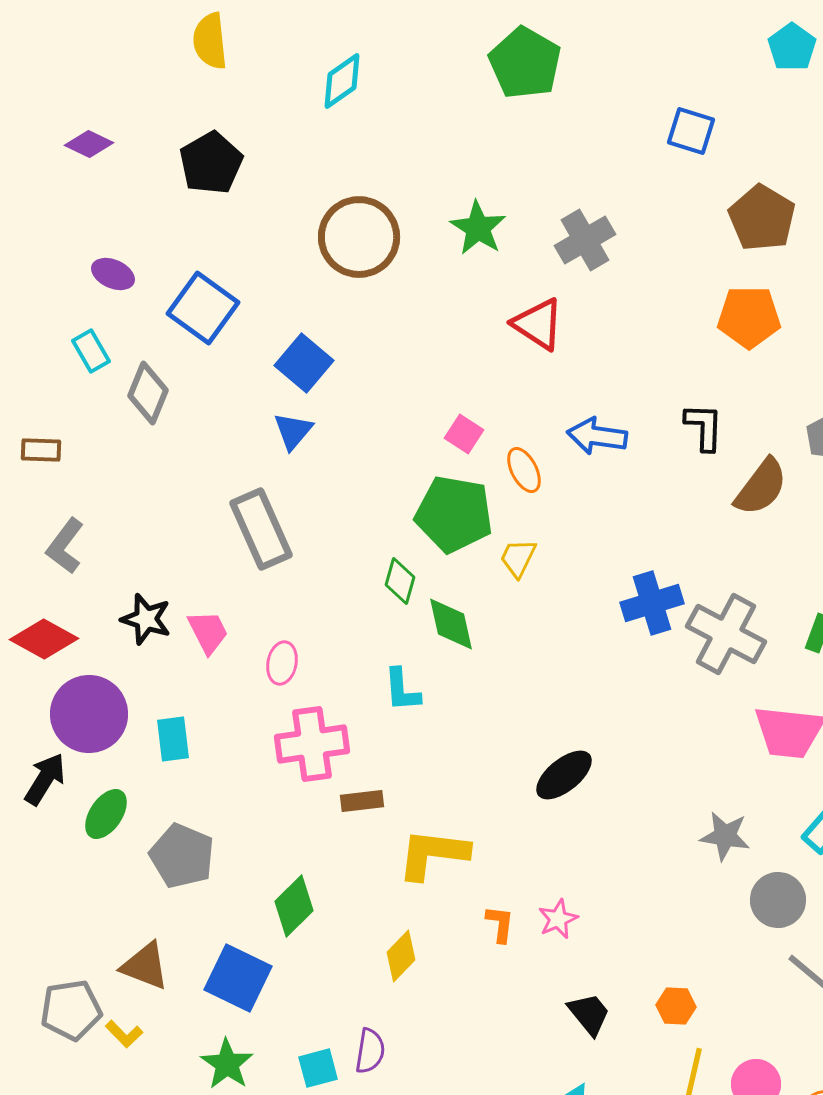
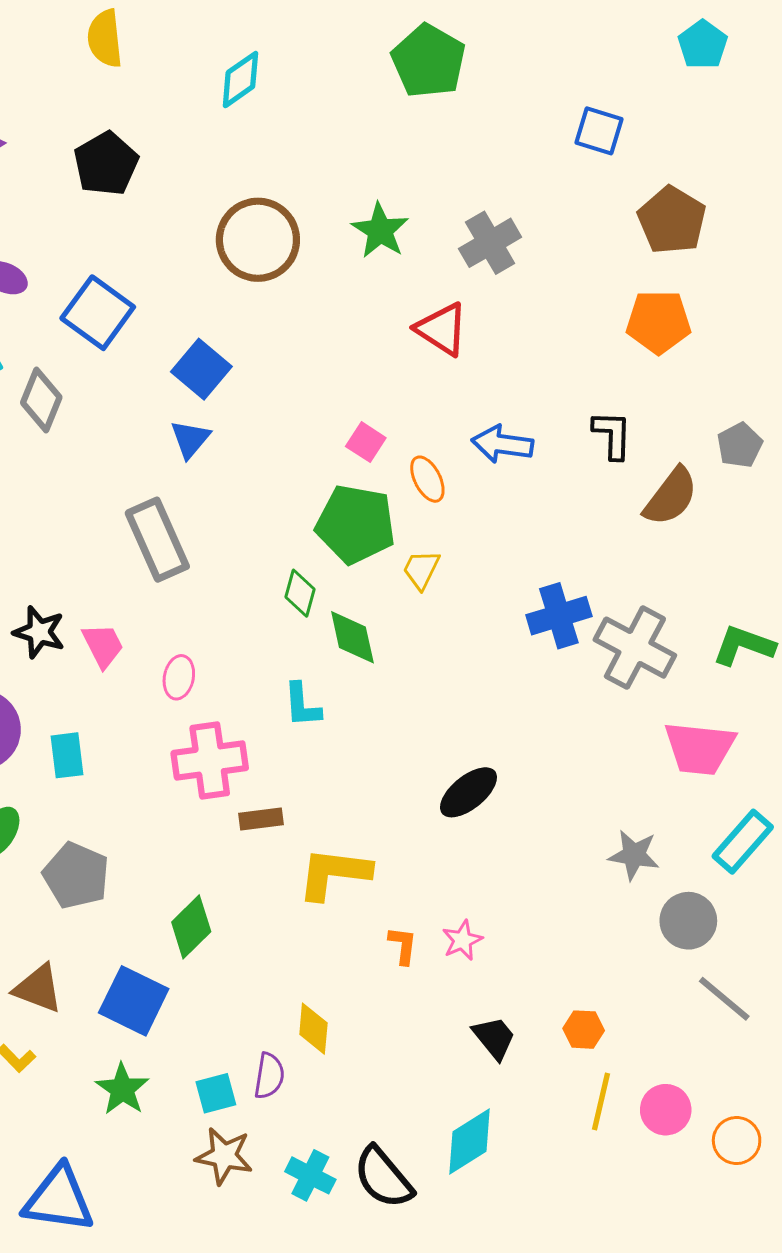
yellow diamond: (401, 956) -> (313, 1029), moved, turned -39

